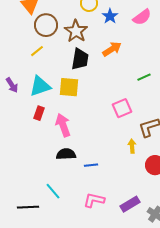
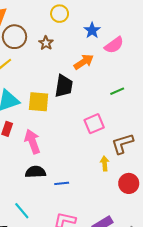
blue star: (110, 16) -> (92, 30), moved
pink semicircle: (142, 17) -> (114, 45), moved
brown star: (76, 31) -> (46, 43), size x0.6
black trapezoid: (80, 59) -> (64, 86), moved

